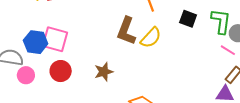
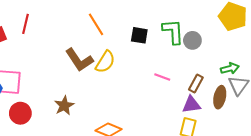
brown L-shape: (126, 31) -> (79, 60), turned -44
pink line: (228, 50) -> (162, 77), moved

